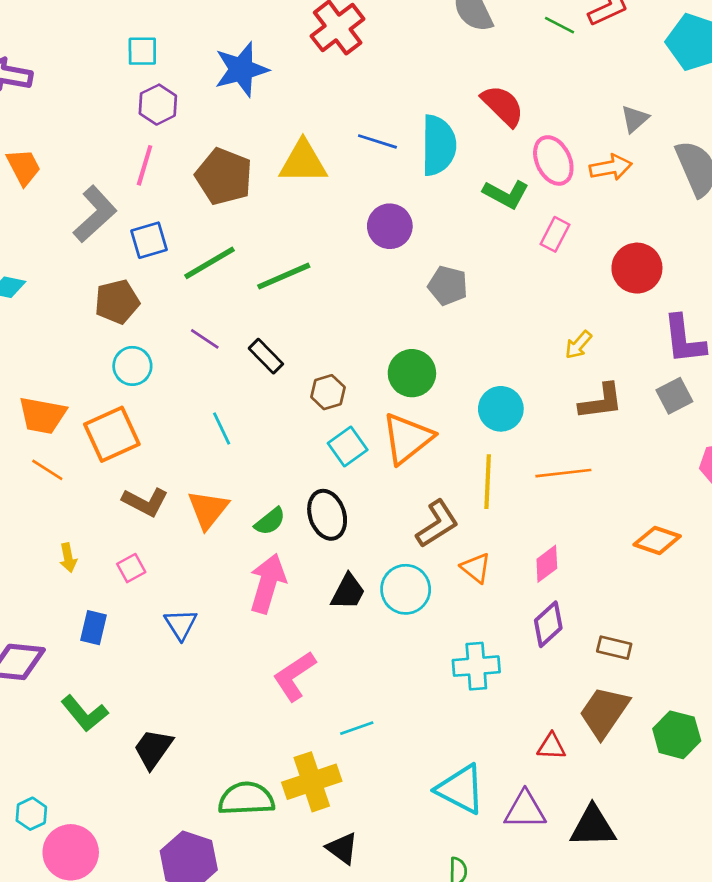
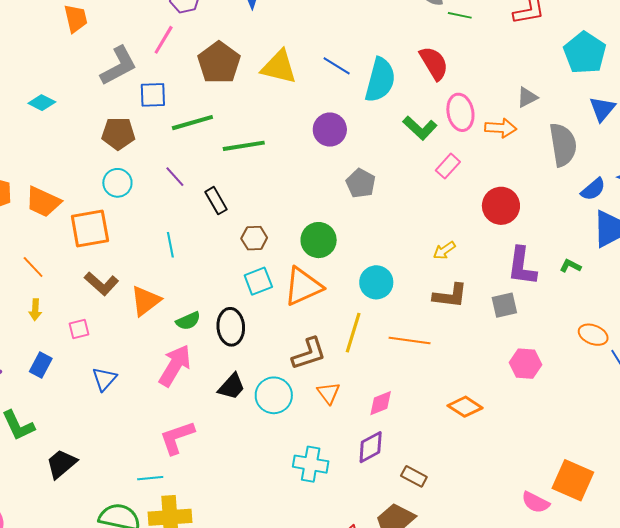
green line: (559, 25) -> (460, 15), moved, turned -30
orange line: (47, 470) -> (33, 267), moved
cyan line: (357, 728) -> (150, 478), moved

